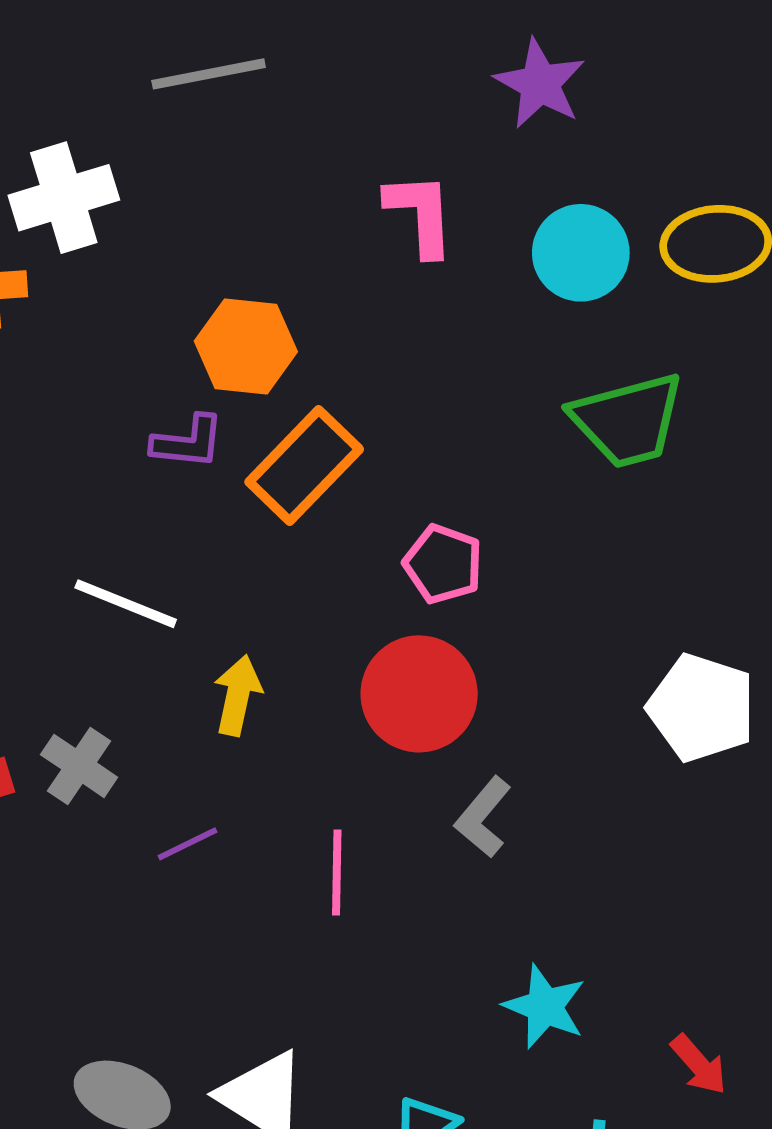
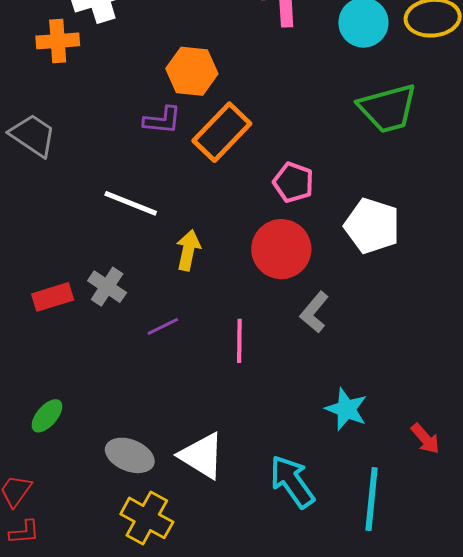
white pentagon: (701, 708) -> (372, 226), moved

